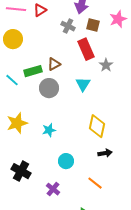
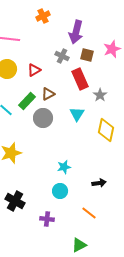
red triangle: (40, 10) -> (34, 70), moved
green rectangle: (33, 71) -> (27, 101), turned -30
yellow diamond: (97, 126) -> (106, 130), moved
cyan star: (49, 130) -> (64, 167), moved
purple cross: (53, 189) -> (47, 219), turned -32

